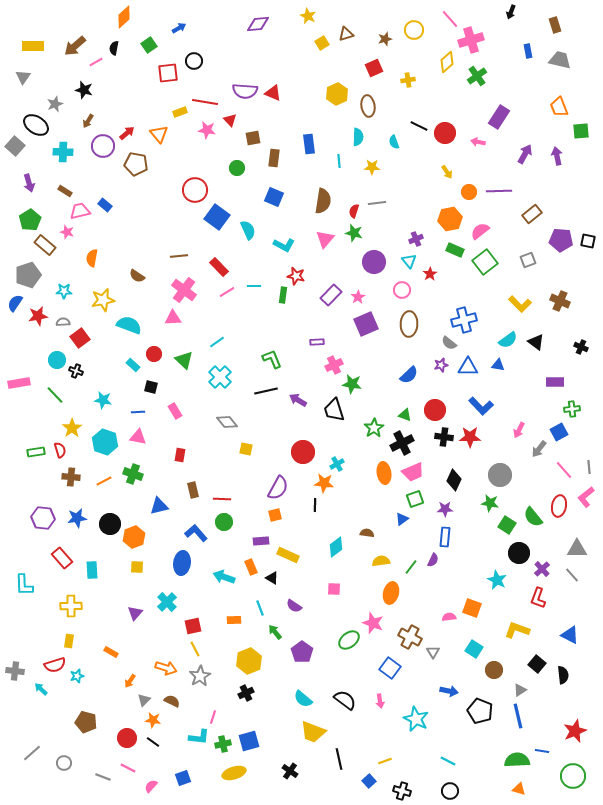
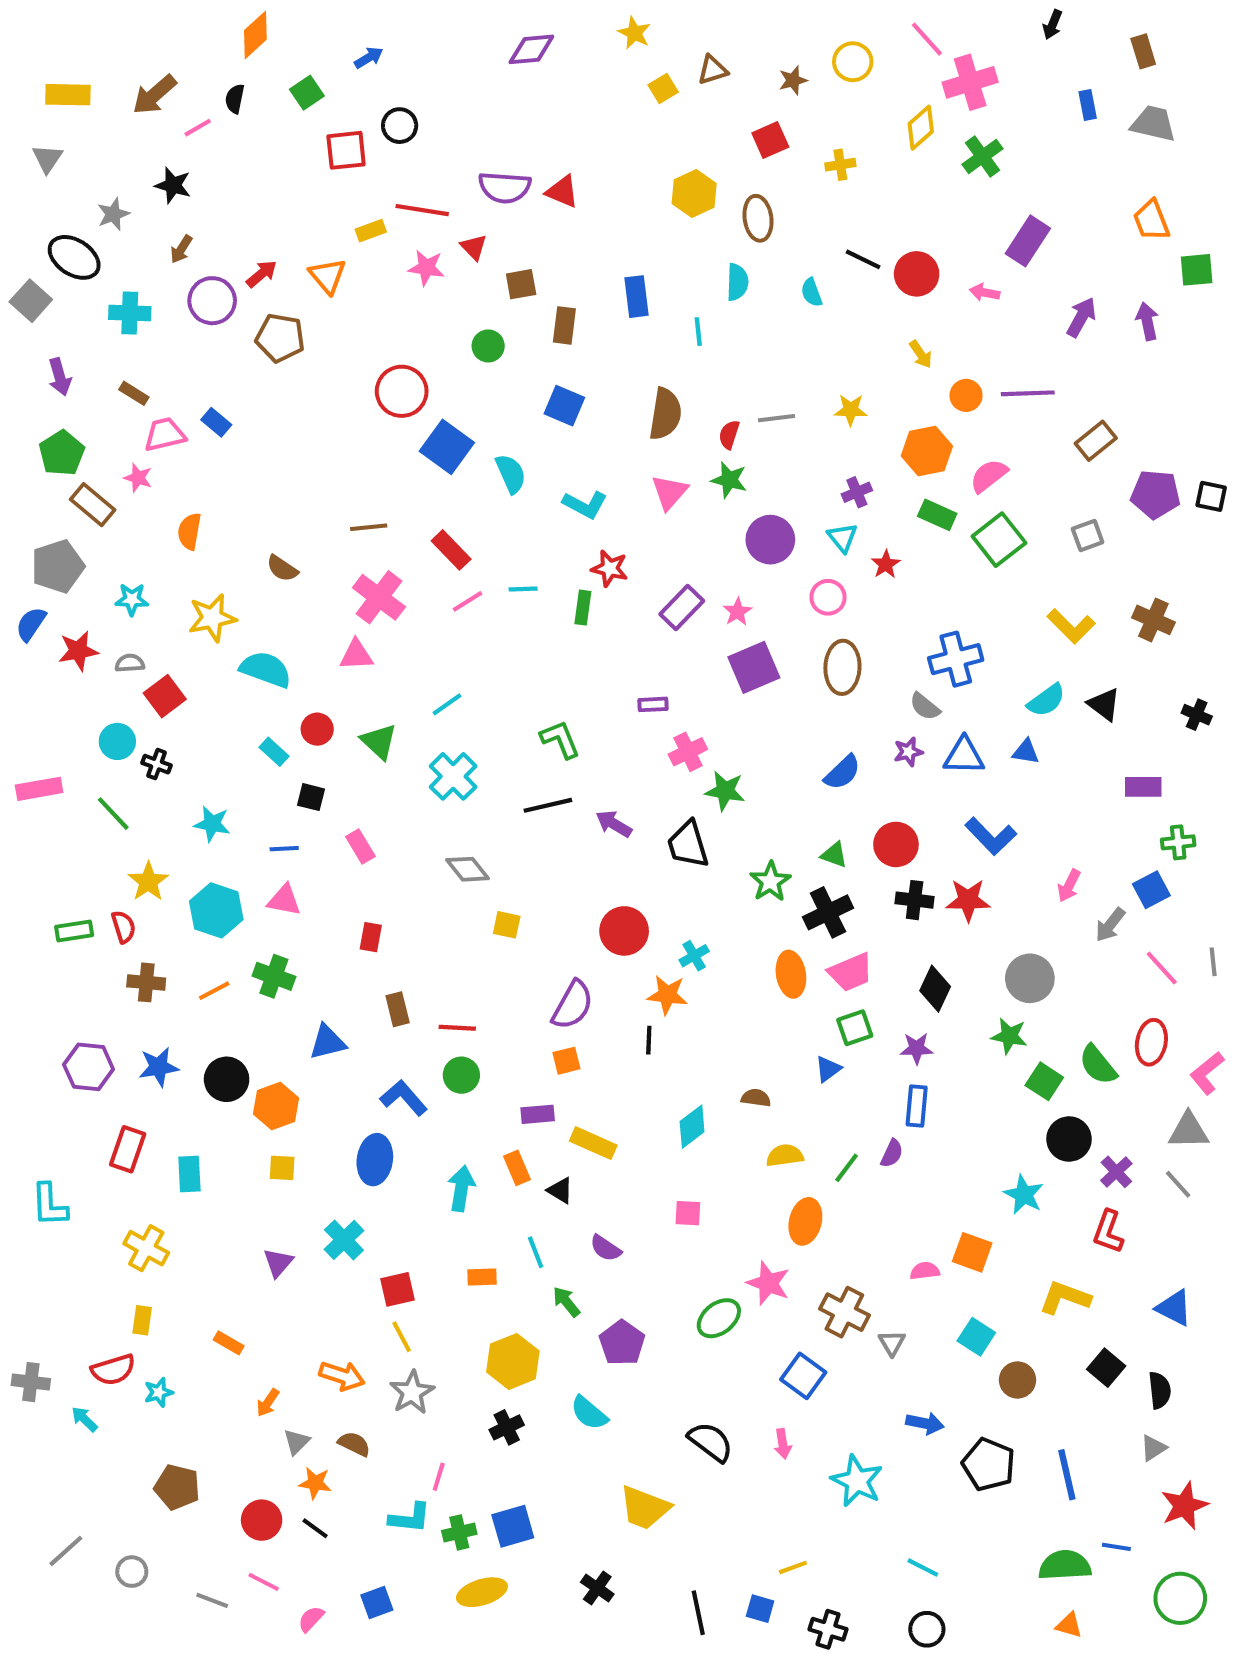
yellow star: (372, 167) -> (851, 410), moved
pink L-shape: (586, 497) -> (1207, 1073), moved
red rectangle: (62, 558) -> (128, 1149), turned 60
cyan arrow: (224, 577) -> (461, 1188), turned 80
yellow cross: (71, 606) -> (146, 1248), turned 30
gray triangle: (520, 690) -> (1153, 1448), moved
cyan semicircle: (303, 699) -> (589, 1413), moved
black line: (339, 759) -> (698, 1613), moved
blue square: (369, 781) -> (760, 1609), turned -32

